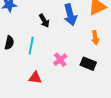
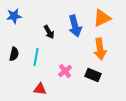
orange arrow: (95, 38) -> (100, 49), size x1.5

